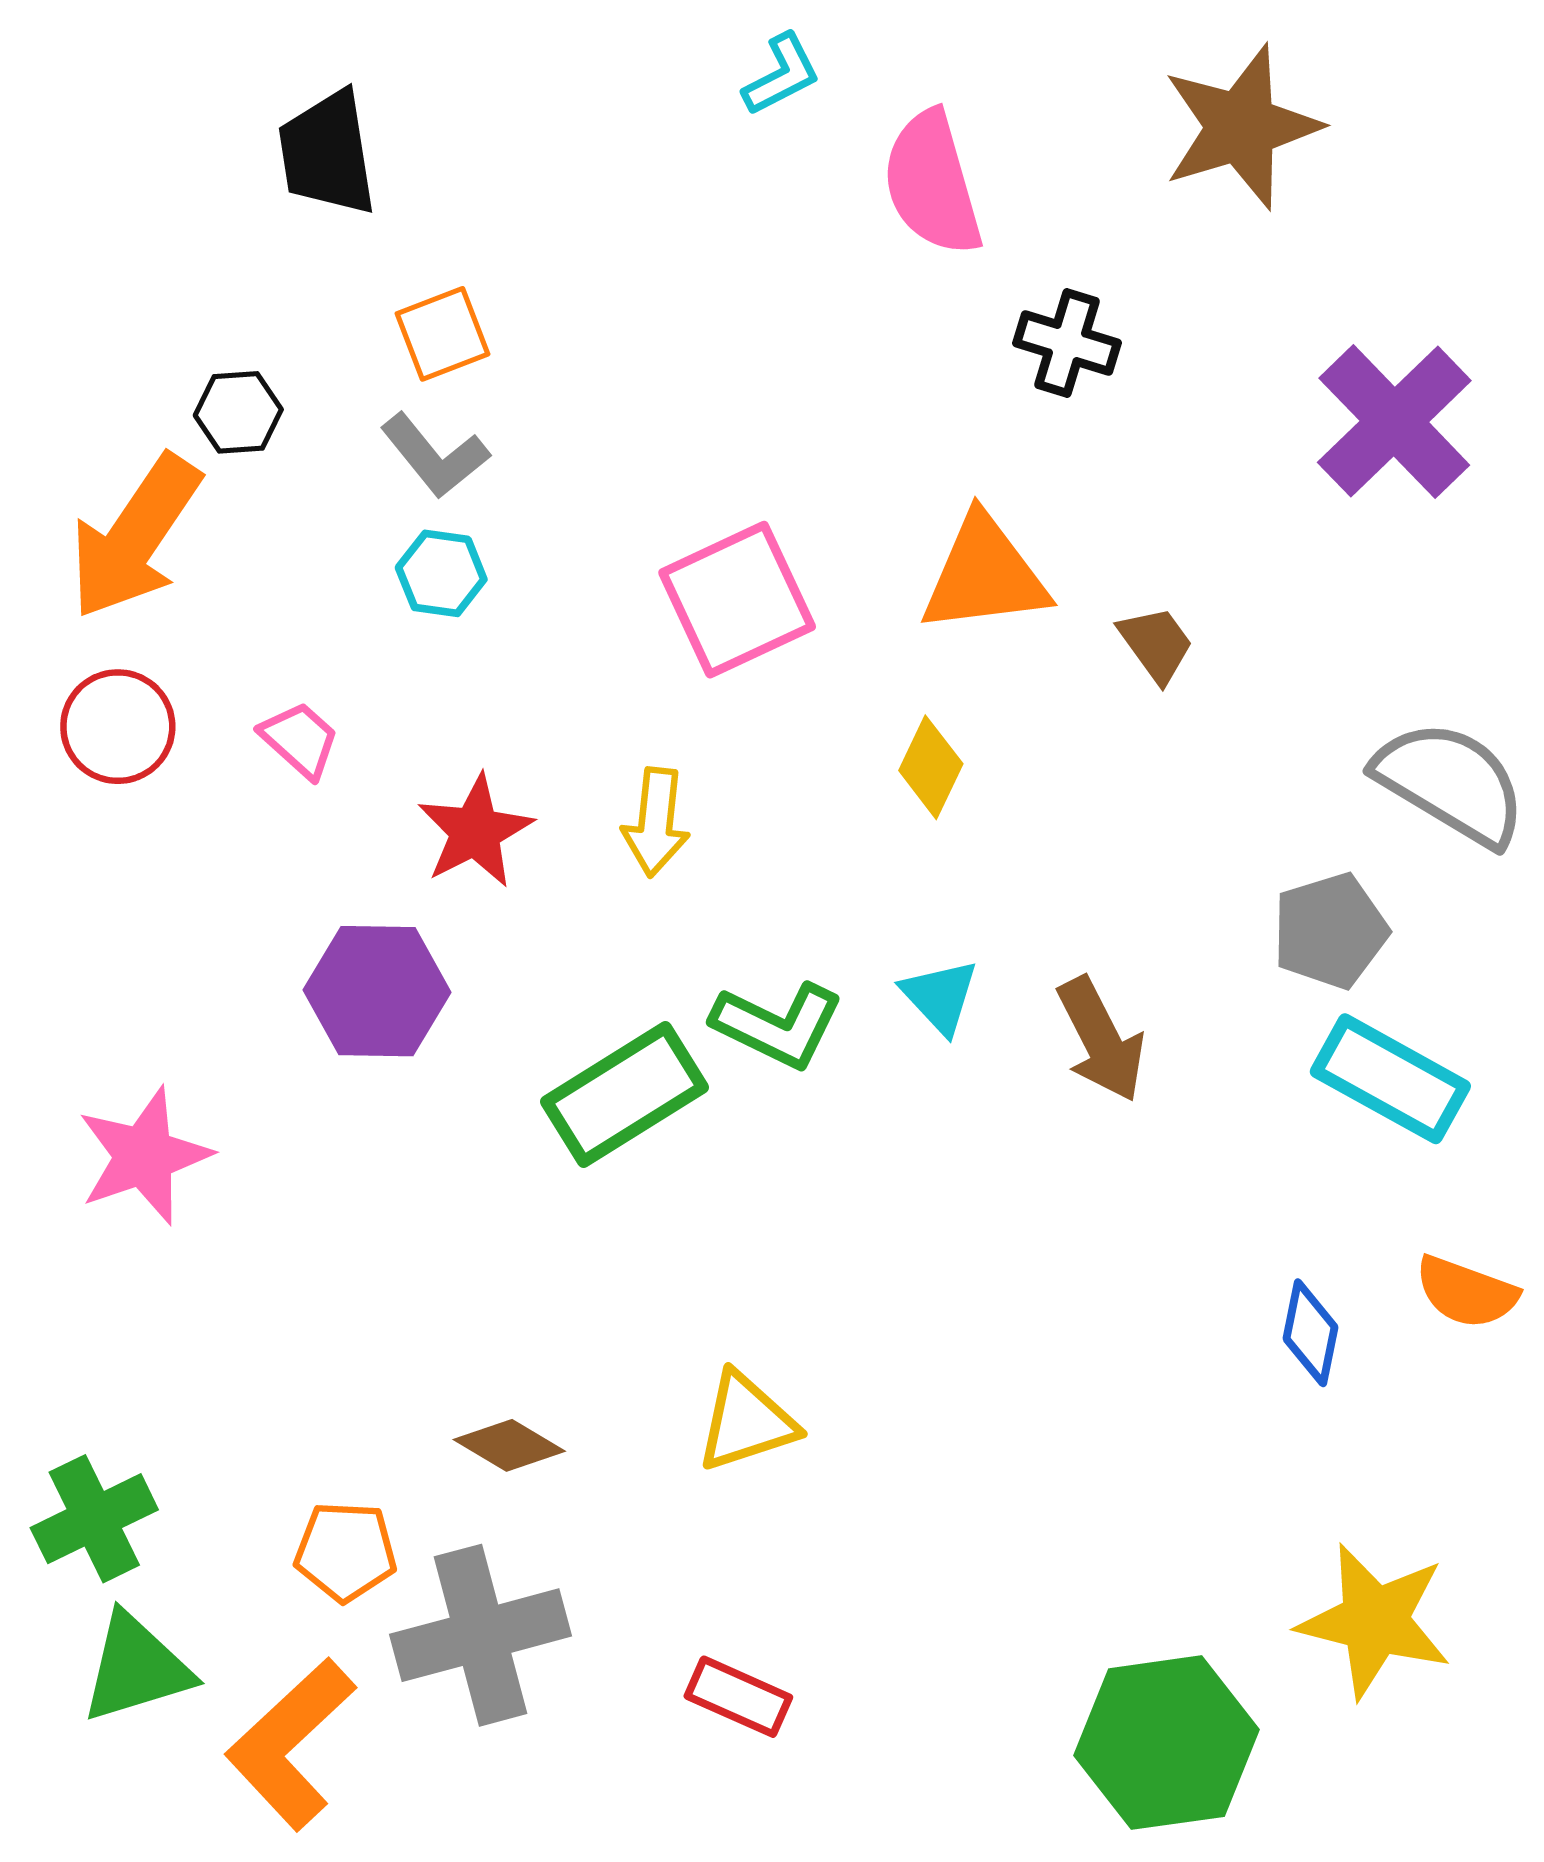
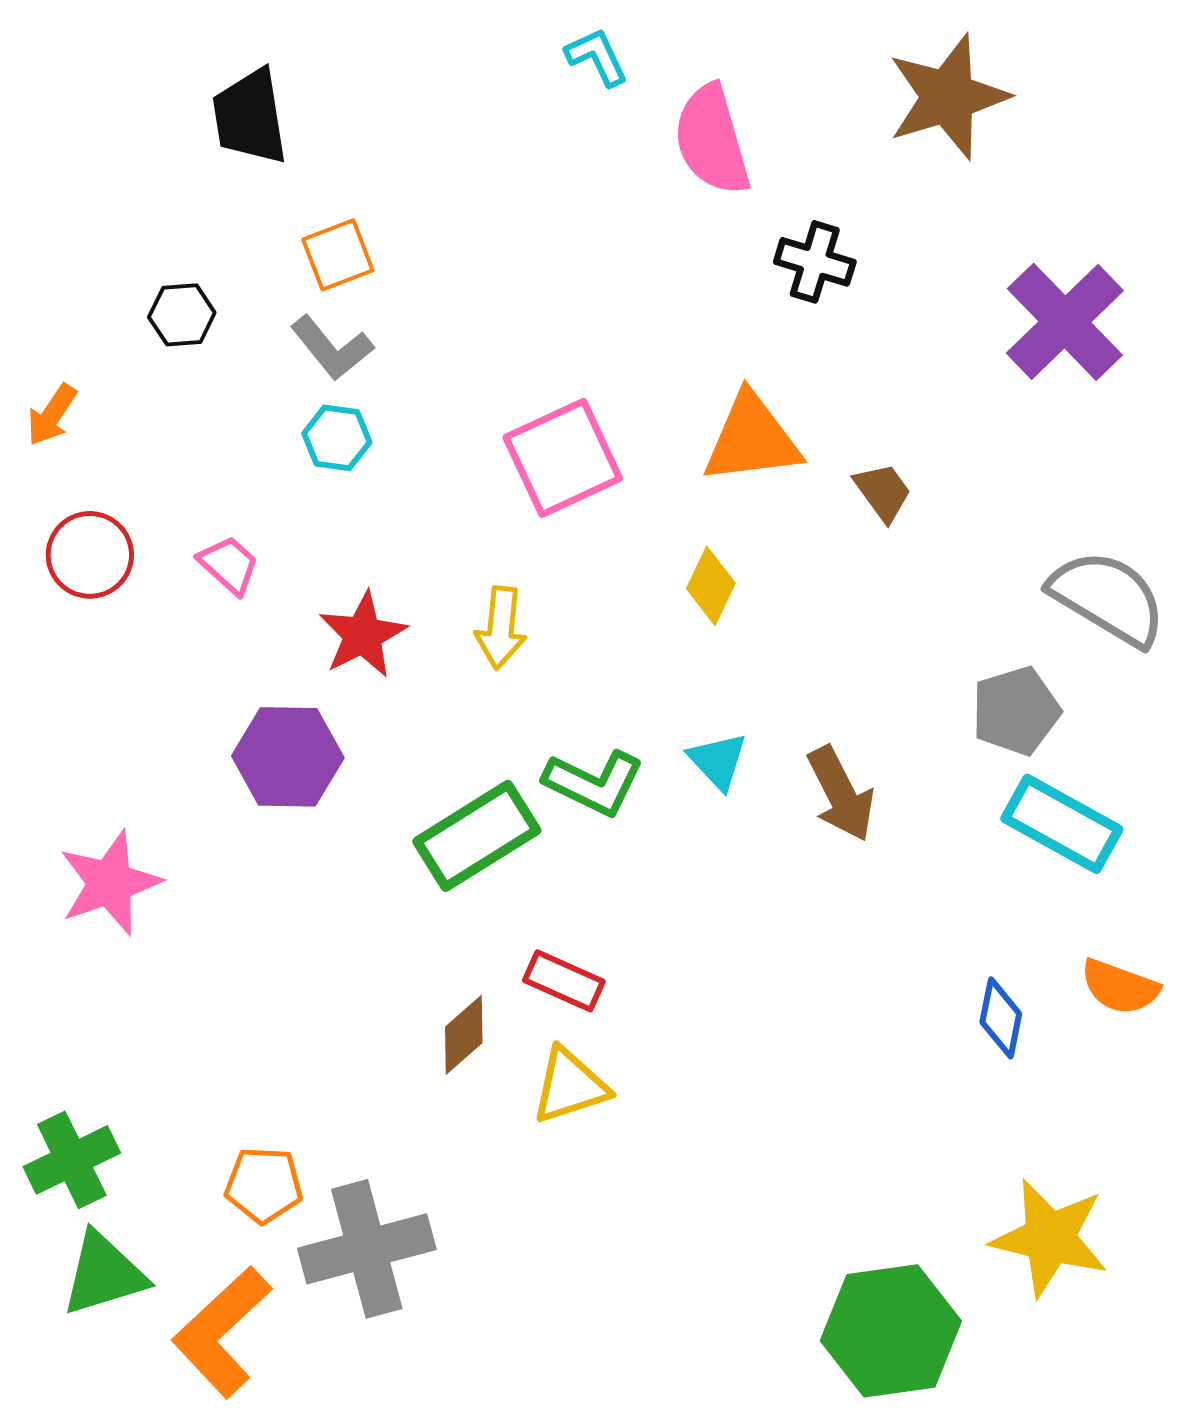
cyan L-shape: (782, 75) -> (597, 57), turned -88
orange arrow: (135, 537) -> (52, 415), moved, size x0.5
brown diamond: (509, 1445) -> (464, 1035), moved, turned -72
red rectangle: (738, 1697) -> (564, 981), moved

